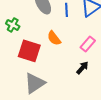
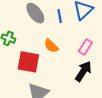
black arrow: (82, 68) -> (83, 71), size x1.5

